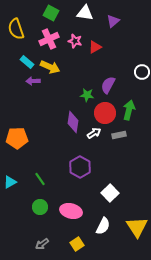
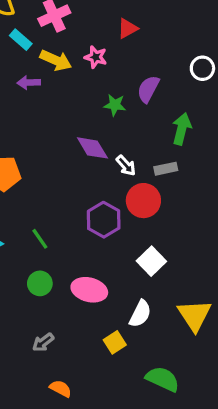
pink star: (75, 41) -> (96, 57), moved
cyan rectangle: (27, 62) -> (21, 40), moved
red circle: (105, 113) -> (143, 201), moved
purple diamond: (73, 122) -> (92, 148), turned -40
white arrow: (94, 133) -> (126, 165), turned 80
yellow square: (77, 244) -> (115, 342), moved

